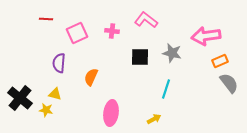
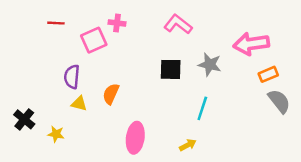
pink cross: (112, 31) -> (117, 23), moved
yellow triangle: (55, 94) -> (79, 104), moved
black cross: (20, 98) -> (24, 119), size x0.7

